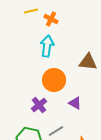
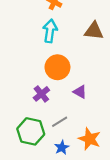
brown triangle: (88, 62) -> (94, 31), moved

